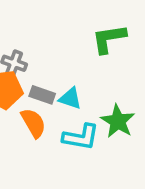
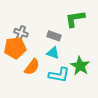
gray rectangle: (42, 95) -> (54, 36), moved
orange semicircle: (33, 123) -> (32, 67), turned 66

